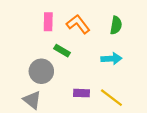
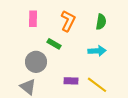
pink rectangle: (48, 22) -> (33, 19), moved
orange L-shape: (78, 24) -> (68, 21), turned 65

